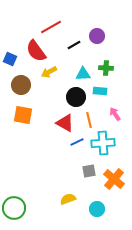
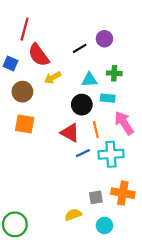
red line: (51, 27) -> (25, 29), moved, turned -45
pink arrow: (115, 114) -> (124, 123), size x1.6
gray square: (89, 171) -> (96, 197), moved
orange cross: (114, 179) -> (123, 193), turned -30

